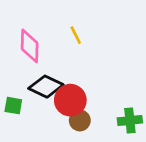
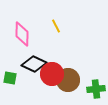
brown circle: (80, 120) -> (68, 80), moved, size x1.5

